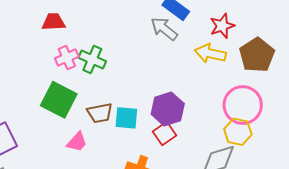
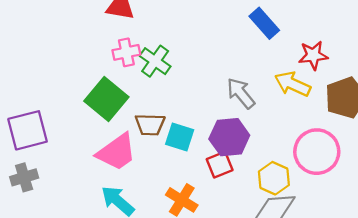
gray arrow: (164, 29) -> (241, 93), moved
yellow hexagon: (238, 132) -> (274, 178), moved
pink trapezoid: (77, 142) -> (117, 152), size x1.6

